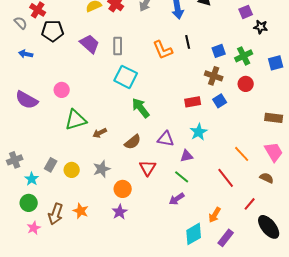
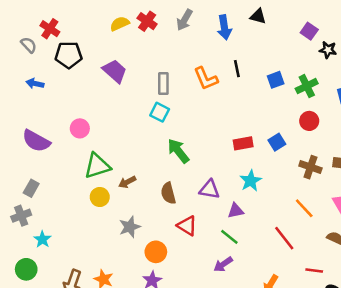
purple square: (246, 12) -> (309, 31), turned -32
gray rectangle: (118, 46) -> (163, 84), moved
brown cross: (214, 76) -> (310, 167), moved
cyan square: (126, 77) -> (160, 112), size x0.7
brown semicircle: (133, 142) -> (168, 193), turned 114
gray rectangle: (51, 165) -> (31, 188), moved
red triangle: (148, 168) -> (187, 226), turned -30
yellow circle: (72, 170) -> (100, 197), moved
green circle: (29, 203) -> (26, 269), moved
red line: (250, 204) -> (314, 271), turned 56

